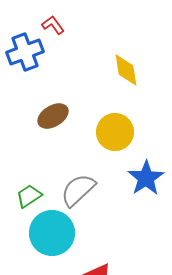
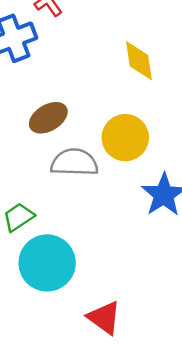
gray semicircle: (78, 190) -> (74, 162), moved, turned 45

